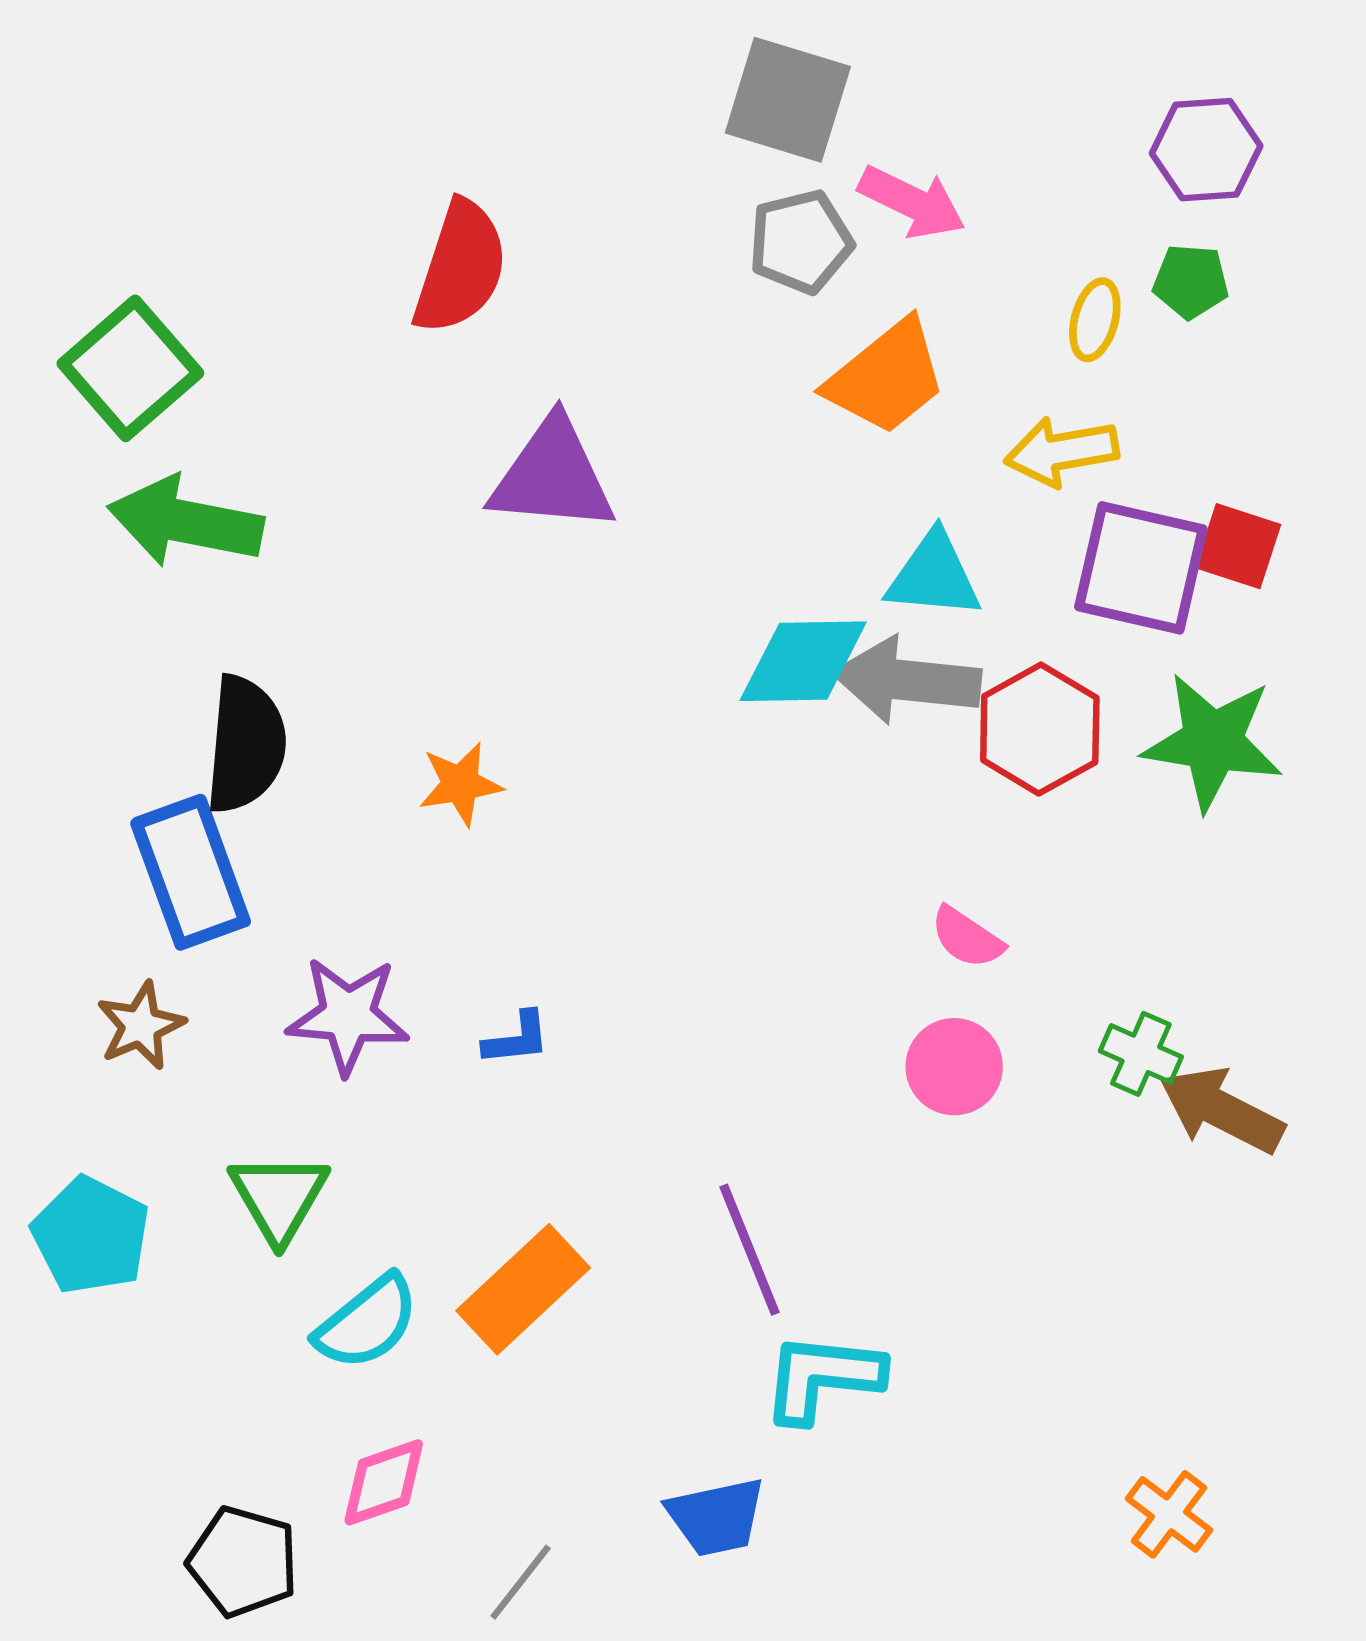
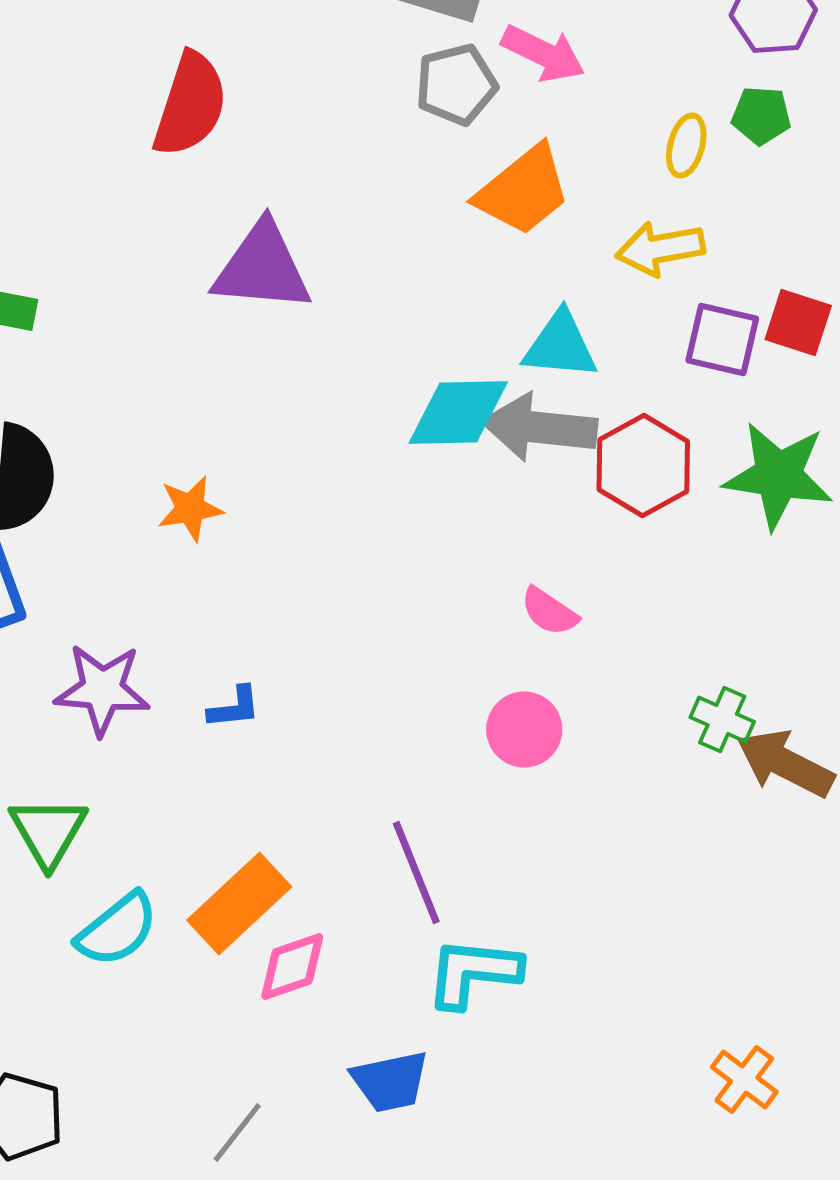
purple square: (1141, 568) -> (722, 340), size x0.7
pink semicircle: (967, 938) -> (549, 612), moved
pink circle: (954, 1067) -> (524, 730), moved
pink diamond: (384, 1482) -> (292, 966), moved

